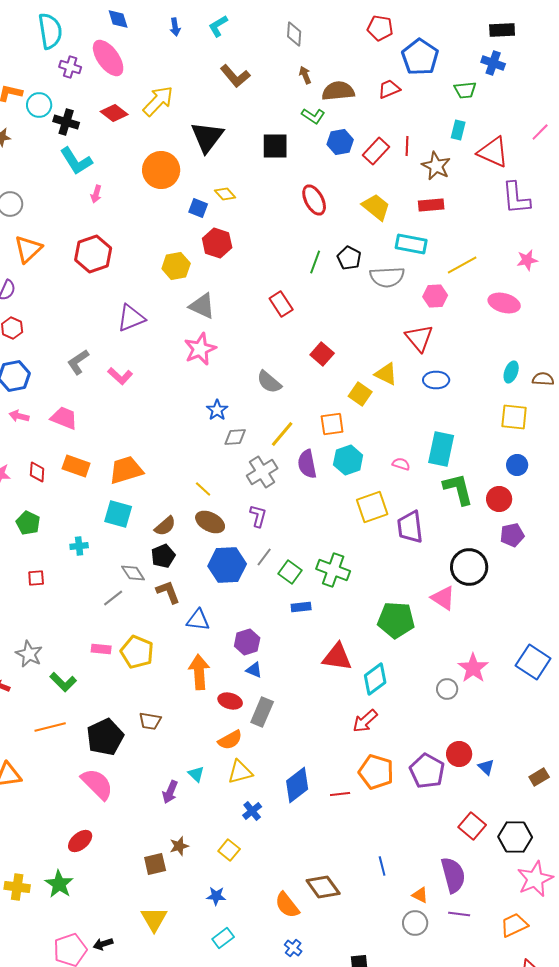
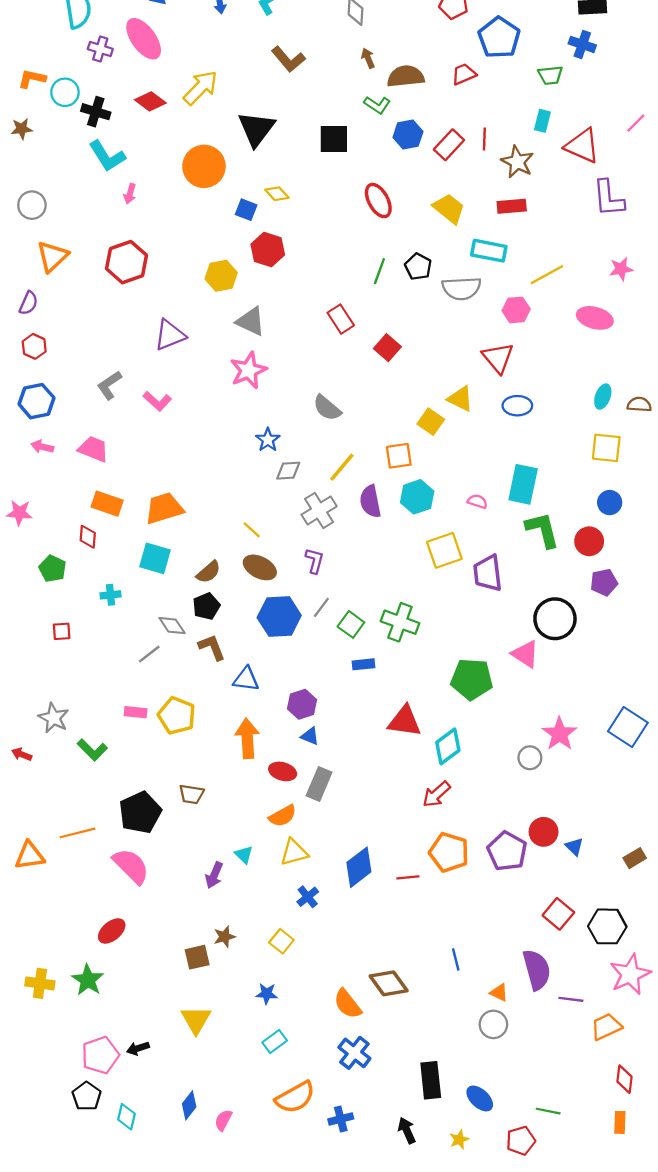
red square: (322, 354) -> (387, 348), moved
red diamond: (37, 472) -> (88, 537), moved
orange line: (50, 727) -> (77, 833), moved
purple line: (459, 914) -> (571, 999), moved
blue cross: (293, 948) -> (354, 1053), size x1.6

